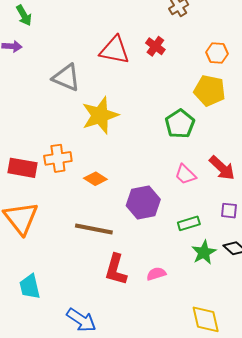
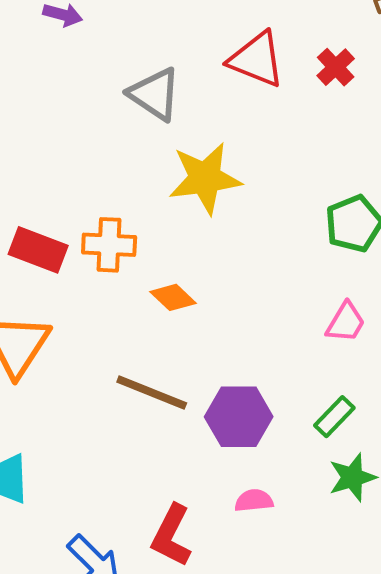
pink trapezoid: (185, 174) -> (346, 322), turned -115
purple hexagon: (143, 203) -> (239, 417), moved
green rectangle: (189, 223) -> (334, 417), turned -40
red L-shape: (116, 270) -> (172, 536), moved

